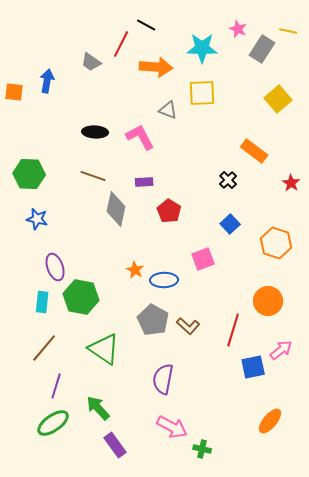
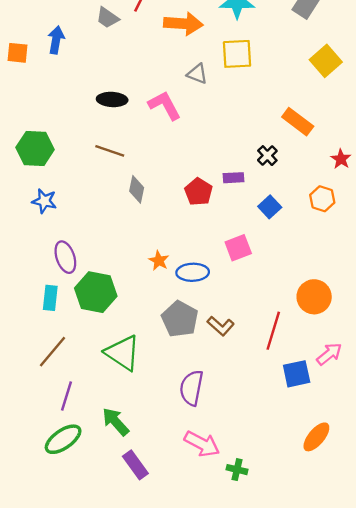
purple rectangle: (144, 182) -> (234, 178), moved
gray diamond: (116, 209) -> (137, 189), size x0.7
orange hexagon: (276, 243) -> (322, 199), moved, size x0.7

